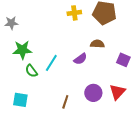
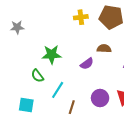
green star: (22, 50) -> (52, 55), moved
cyan line: (51, 63) -> (58, 90), moved

